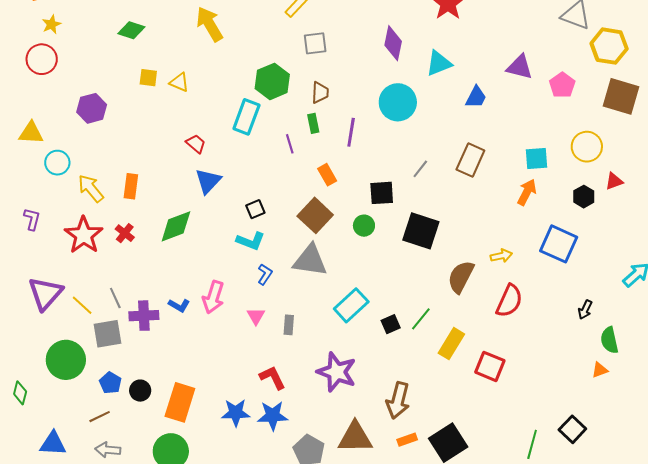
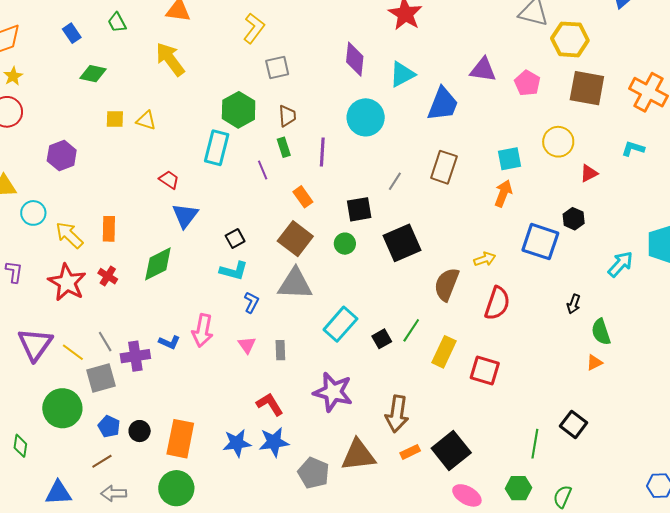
blue trapezoid: (476, 97) -> (443, 104), size x1.5
black hexagon: (584, 197) -> (574, 219), moved
black square: (421, 231) -> (402, 243), turned -36

